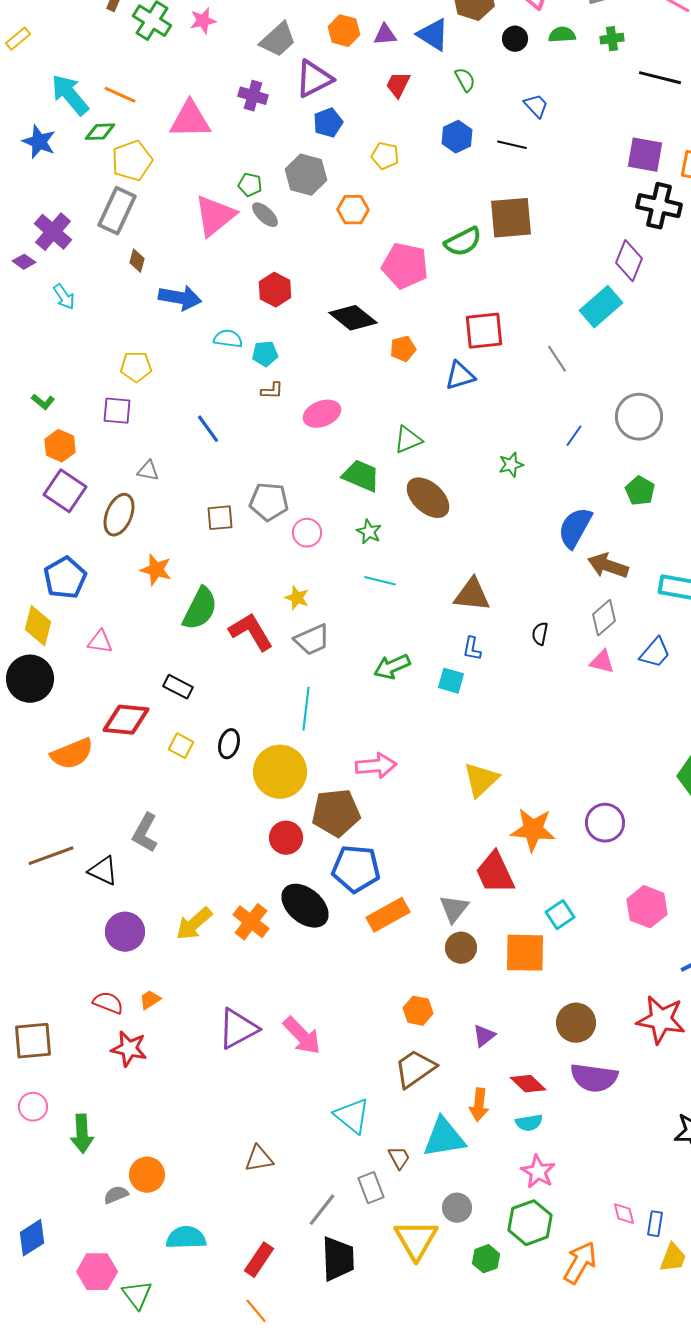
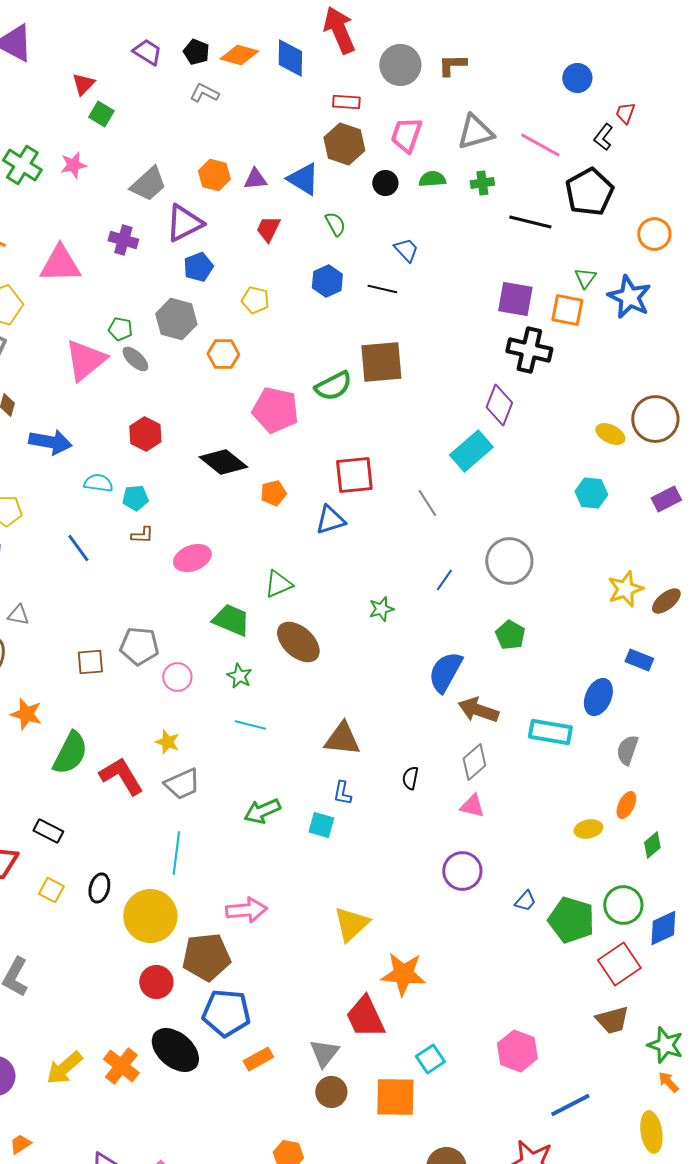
blue line: (208, 429) -> (78, 548), moved
blue trapezoid: (655, 653) -> (525, 901), moved, size x0.7
purple circle: (605, 823) -> (462, 871), moved
orange rectangle: (388, 915) -> (258, 1059), size x0.7

